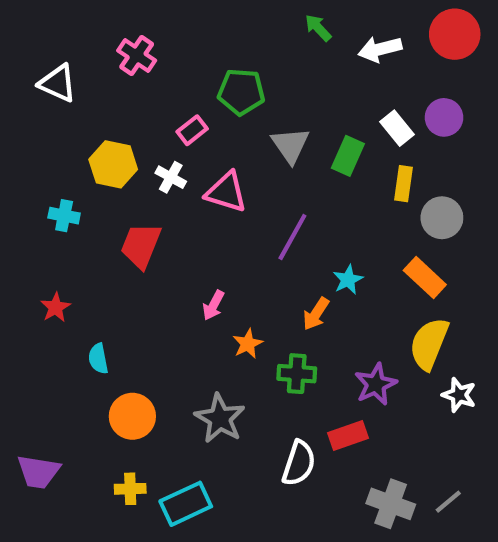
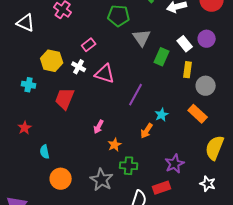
green pentagon: (241, 92) -> (119, 16), moved
gray triangle: (290, 145) -> (142, 38), moved
yellow semicircle: (429, 344) -> (215, 148), moved
green cross: (297, 374) -> (129, 166), moved
white star: (459, 395) -> (208, 184), moved

